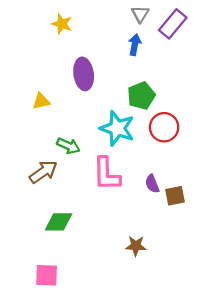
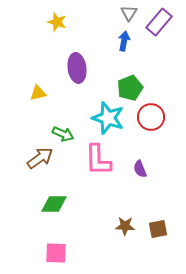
brown square: (175, 196) -> (158, 229), moved
pink square: (47, 275) -> (56, 253), moved

